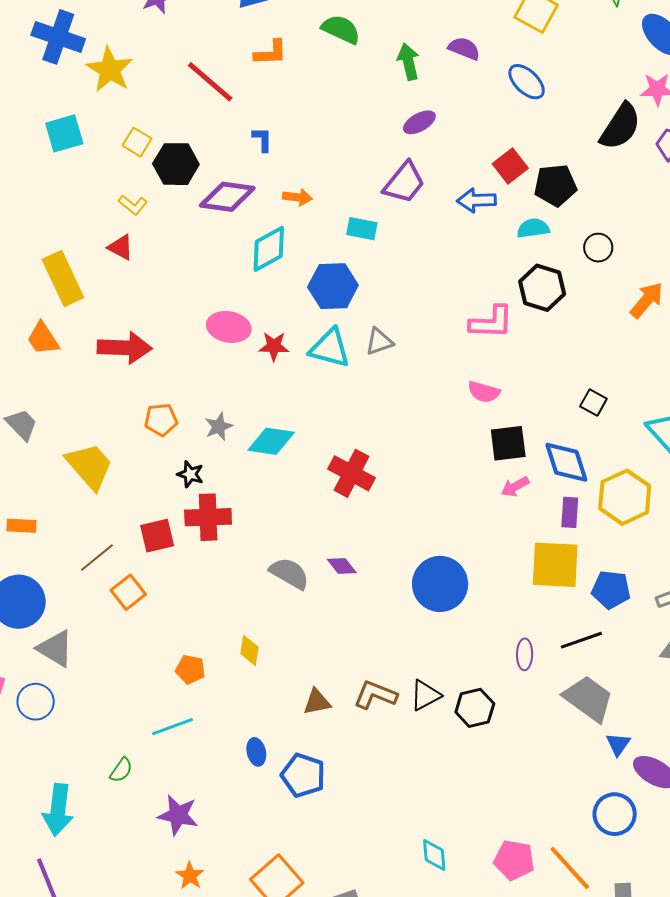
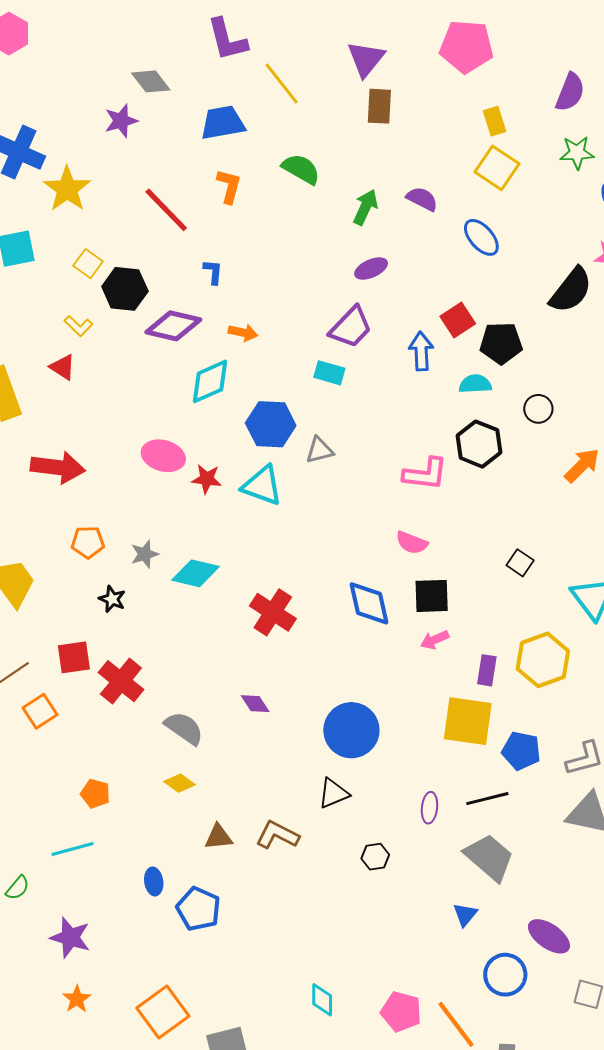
orange L-shape: (271, 53) -> (229, 186), turned -78
green arrow: (408, 62) -> (365, 207), turned 33
blue arrow: (476, 200) -> (421, 351), turned 84
cyan rectangle: (362, 229) -> (329, 373), moved
gray triangle: (379, 342) -> (320, 450), moved
blue diamond: (566, 462) -> (369, 603), moved
red cross: (208, 517) -> (121, 681), moved, turned 36
gray semicircle: (289, 573) -> (184, 728), moved
yellow diamond: (249, 650) -> (180, 783), moved, turned -68
black triangle: (425, 695) -> (334, 793), moved
black hexagon: (475, 708) -> (375, 857), size x0.7
blue triangle: (618, 744) -> (465, 915), moved

